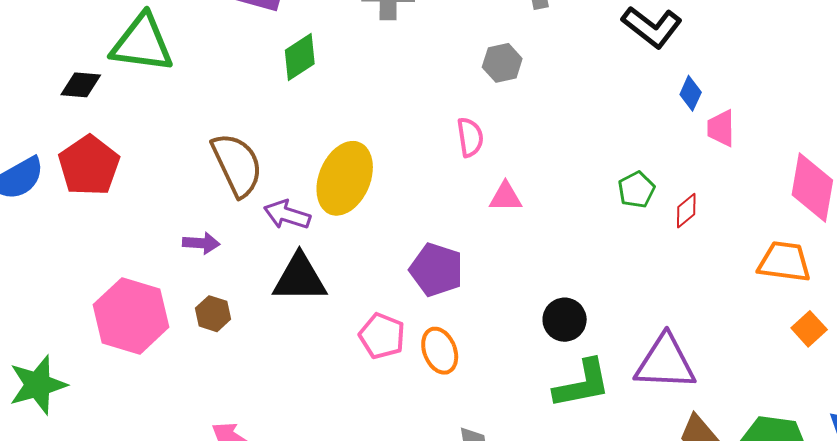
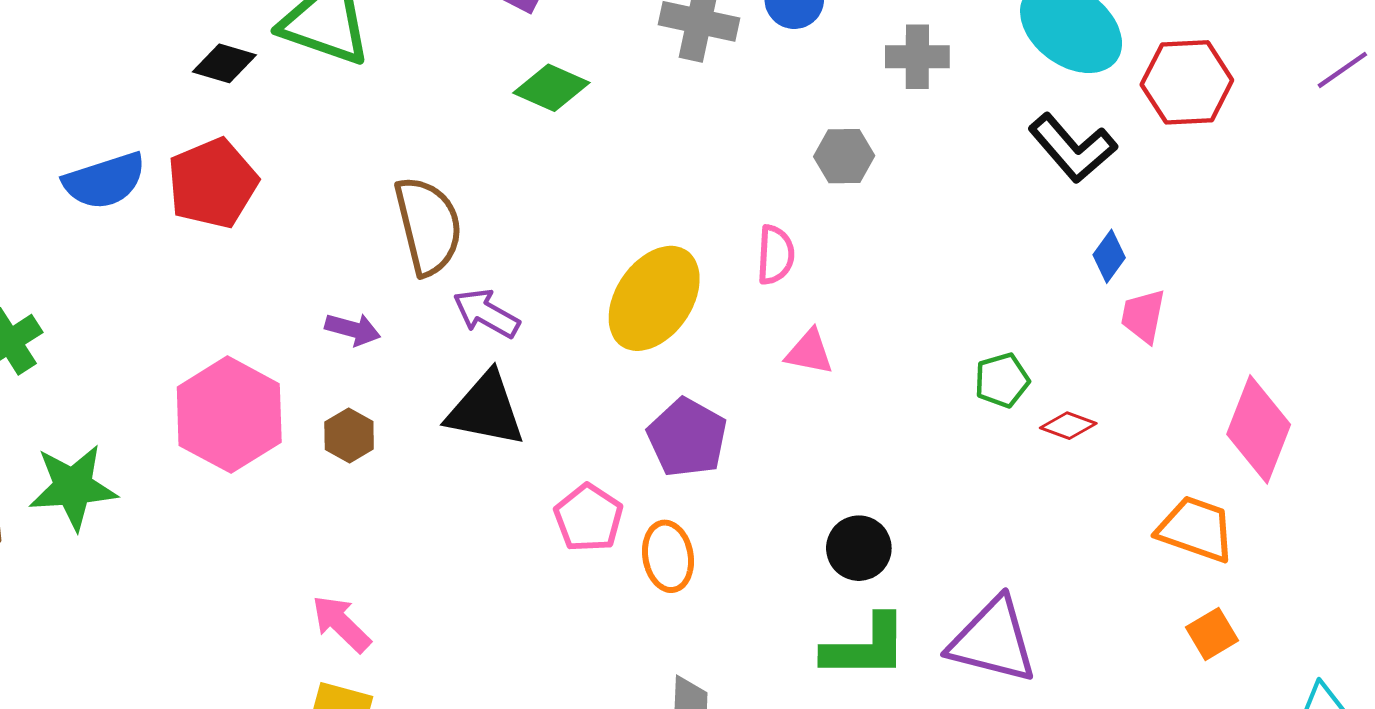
green diamond: (300, 57) -> (551, 88), turned 45
yellow ellipse: (345, 178) -> (654, 298), moved
red diamond: (686, 211) -> (1068, 426), turned 48

